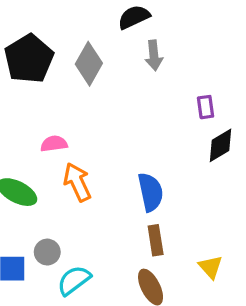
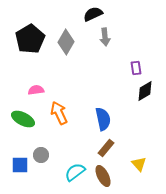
pink semicircle: (54, 144) -> (36, 90), moved
brown rectangle: (156, 240) -> (106, 148), turned 48
cyan semicircle: (74, 280) -> (75, 172), moved

